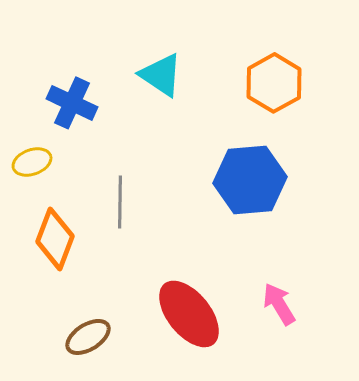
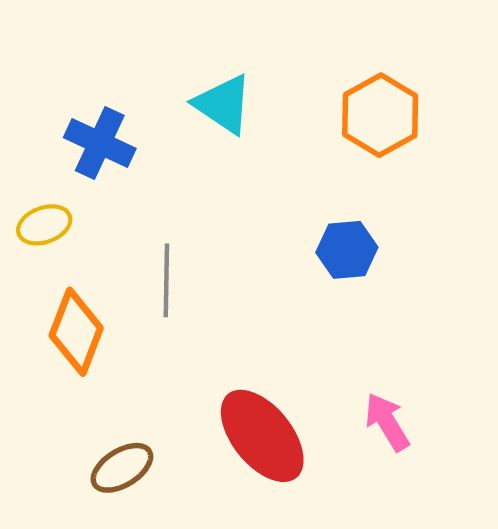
blue hexagon: (250, 180) -> (347, 250), size x0.6

